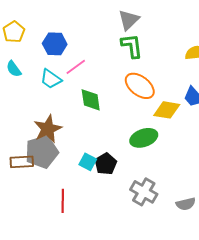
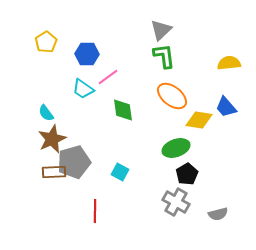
cyan semicircle: (14, 69) -> (46, 113), moved
brown star: (48, 129) -> (52, 139), moved
black pentagon: (106, 164) -> (187, 174), moved

